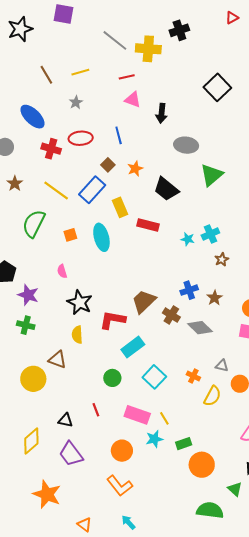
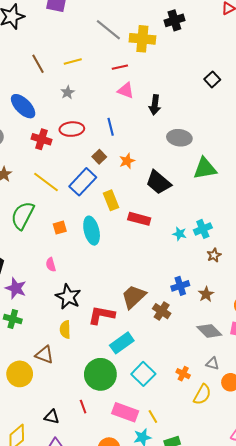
black square: (217, 87) -> (212, 79), size x0.6
green triangle: (212, 175) -> (205, 169), turned 30
gray diamond: (200, 328) -> (209, 331), moved
green circle: (112, 378) -> (100, 374), size x1.8

